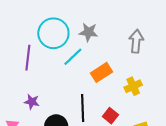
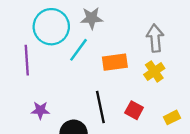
gray arrow: (136, 41) -> (155, 38), moved
orange rectangle: (101, 72) -> (115, 62), turned 35

